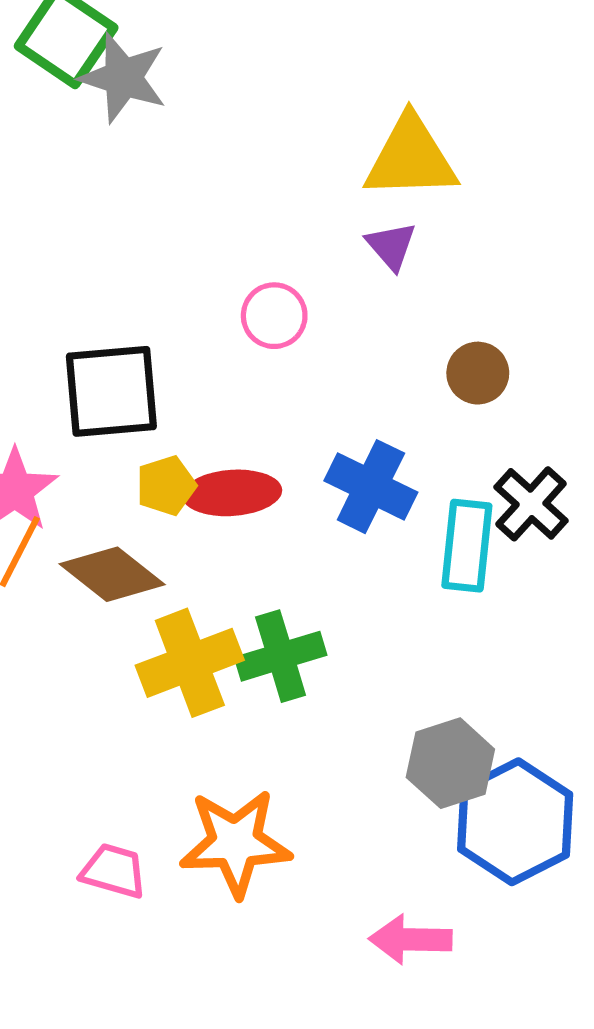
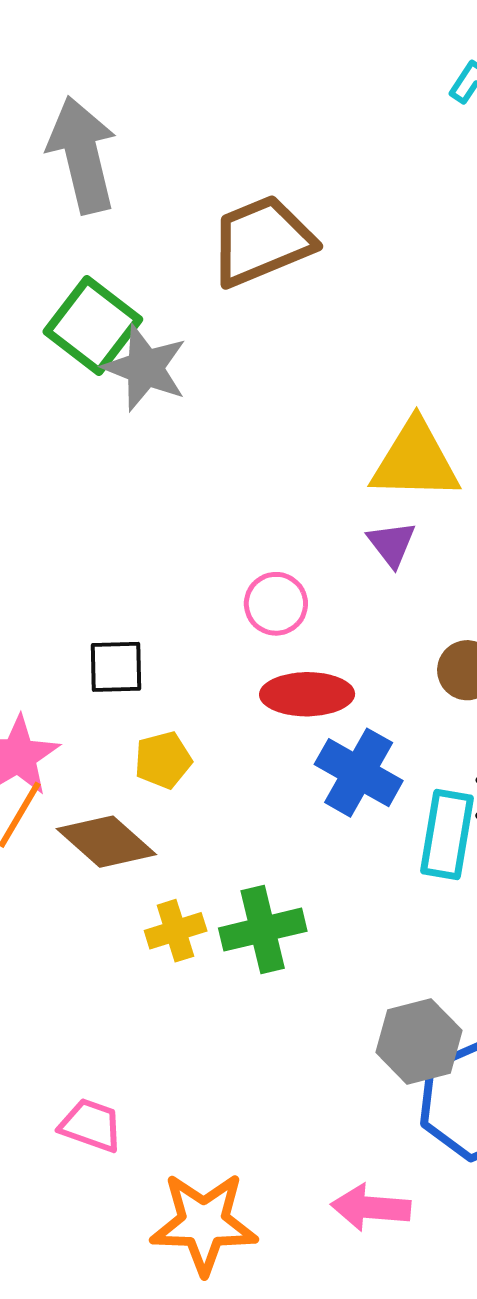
black square: (111, 391) -> (116, 667), size x0.6
red ellipse: (232, 493) -> (307, 694), moved
yellow cross: (190, 663) -> (176, 931), size x0.6
orange star: (235, 843) -> (204, 1223), moved

